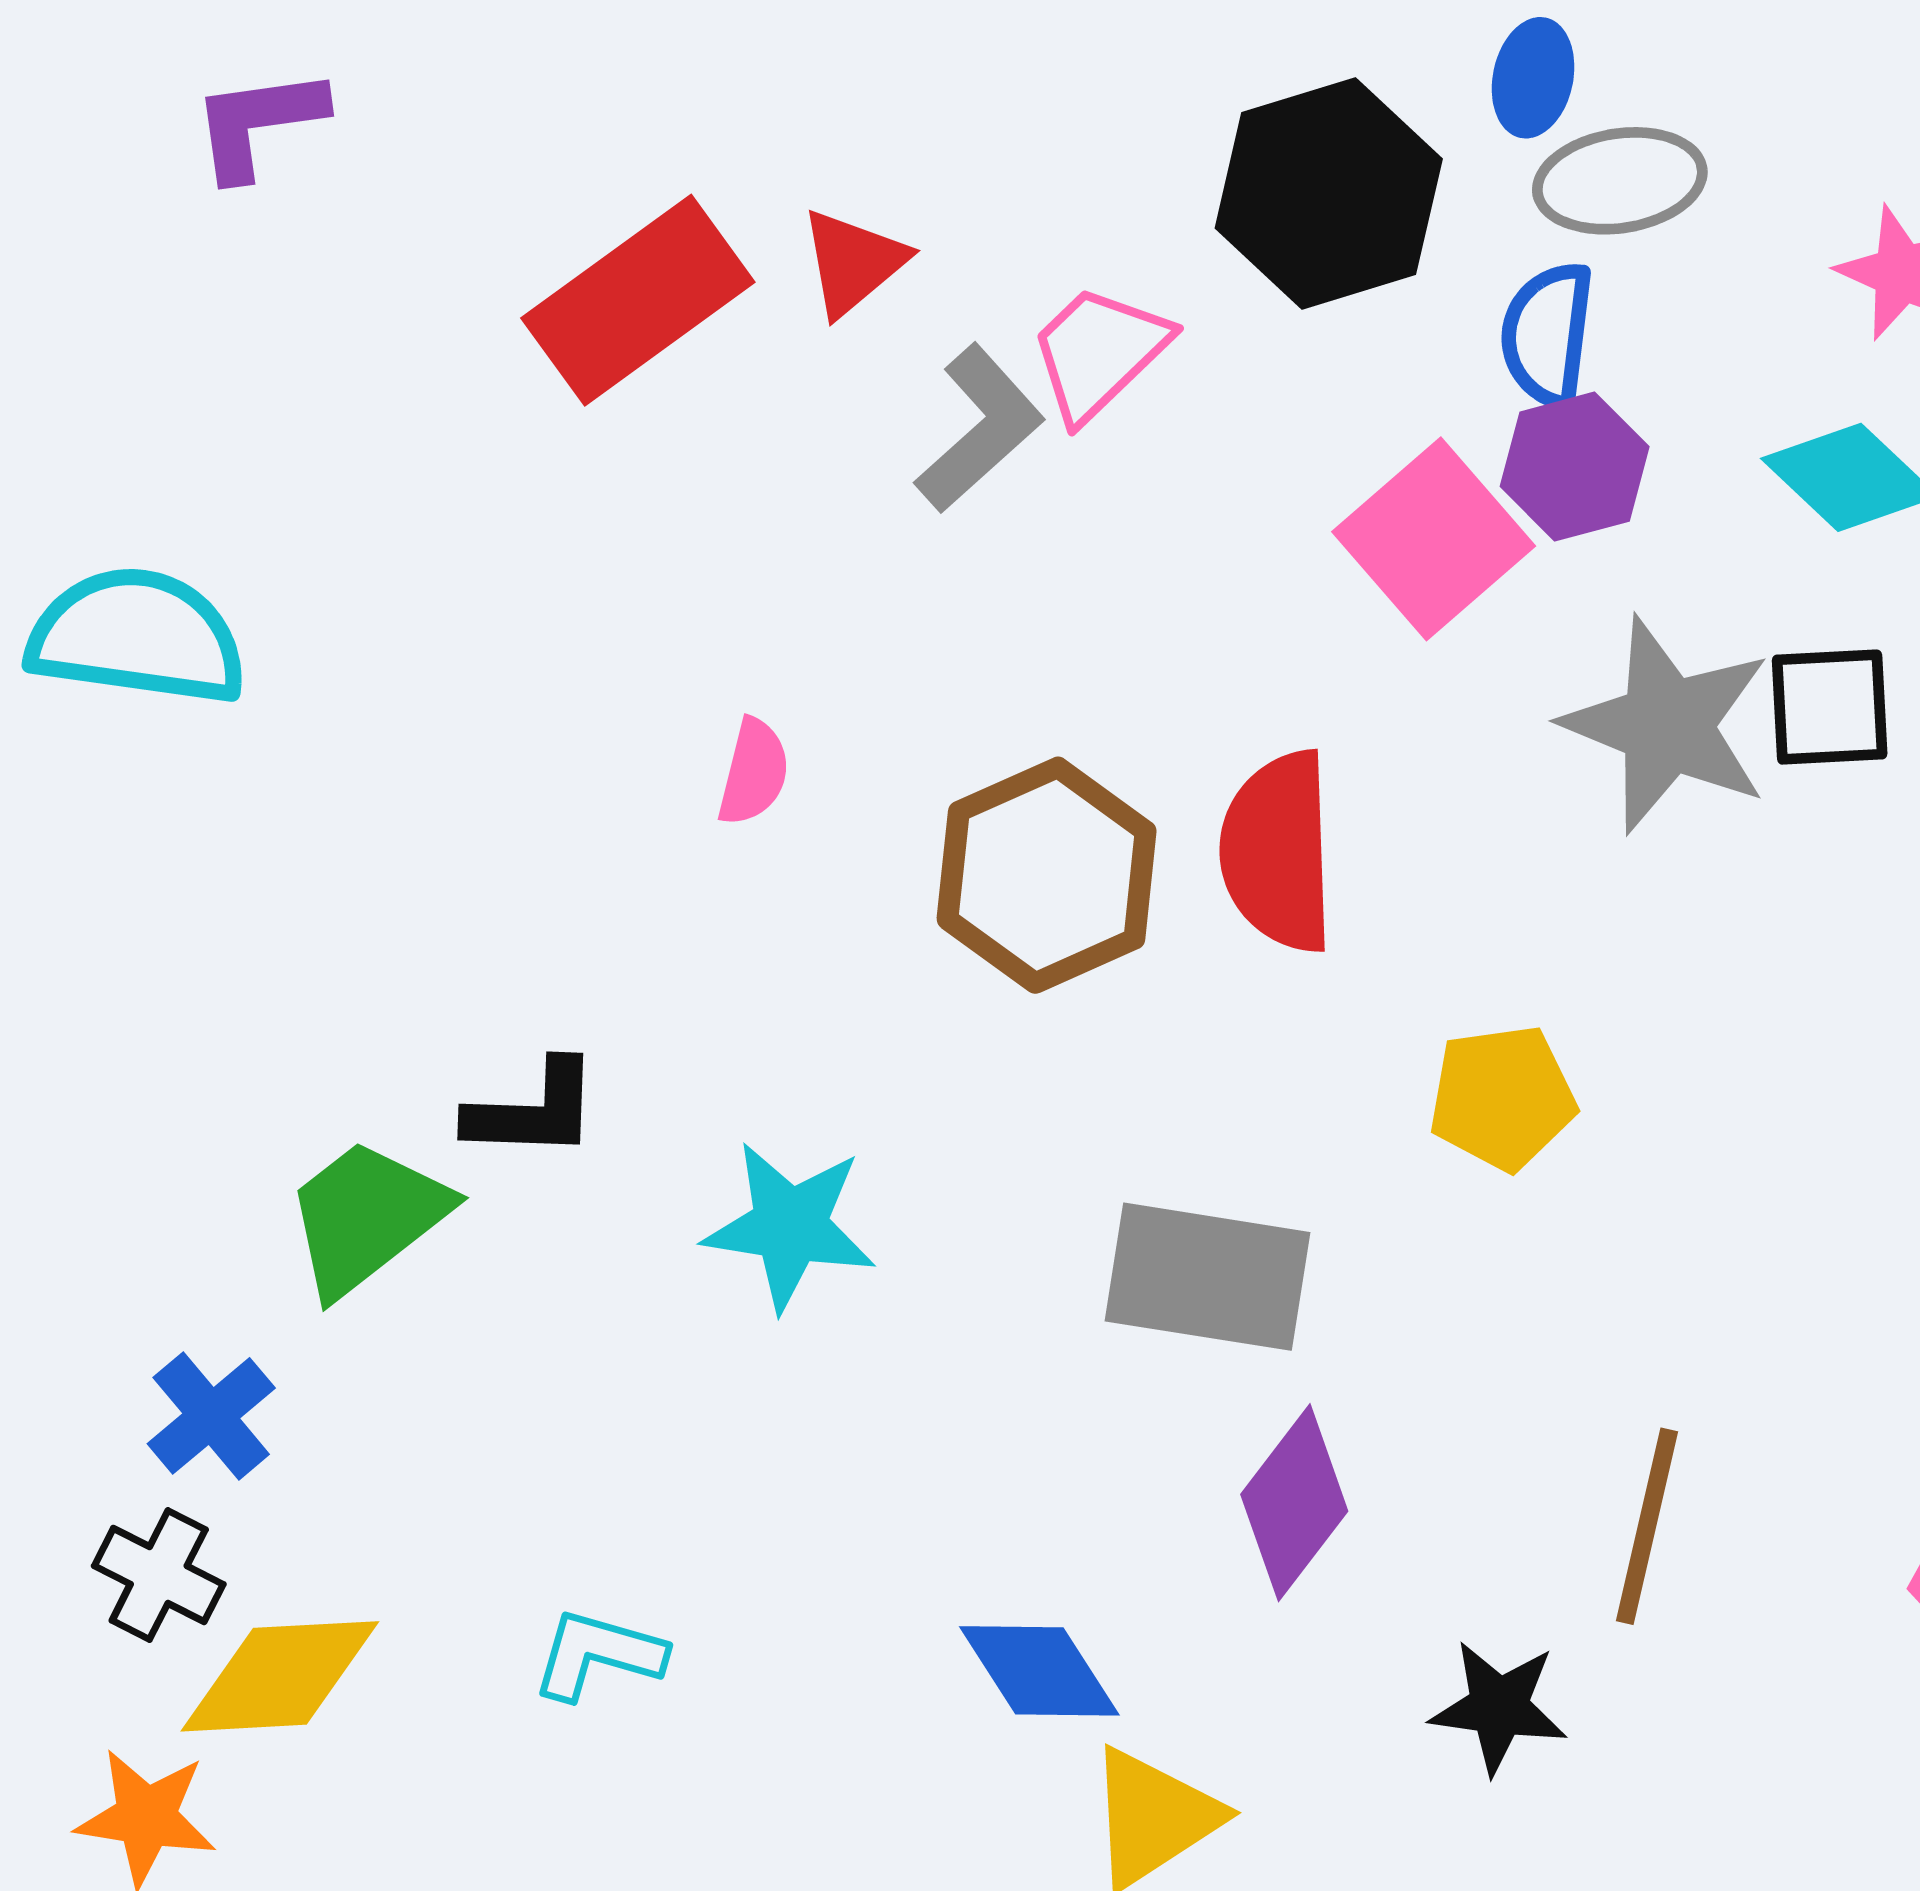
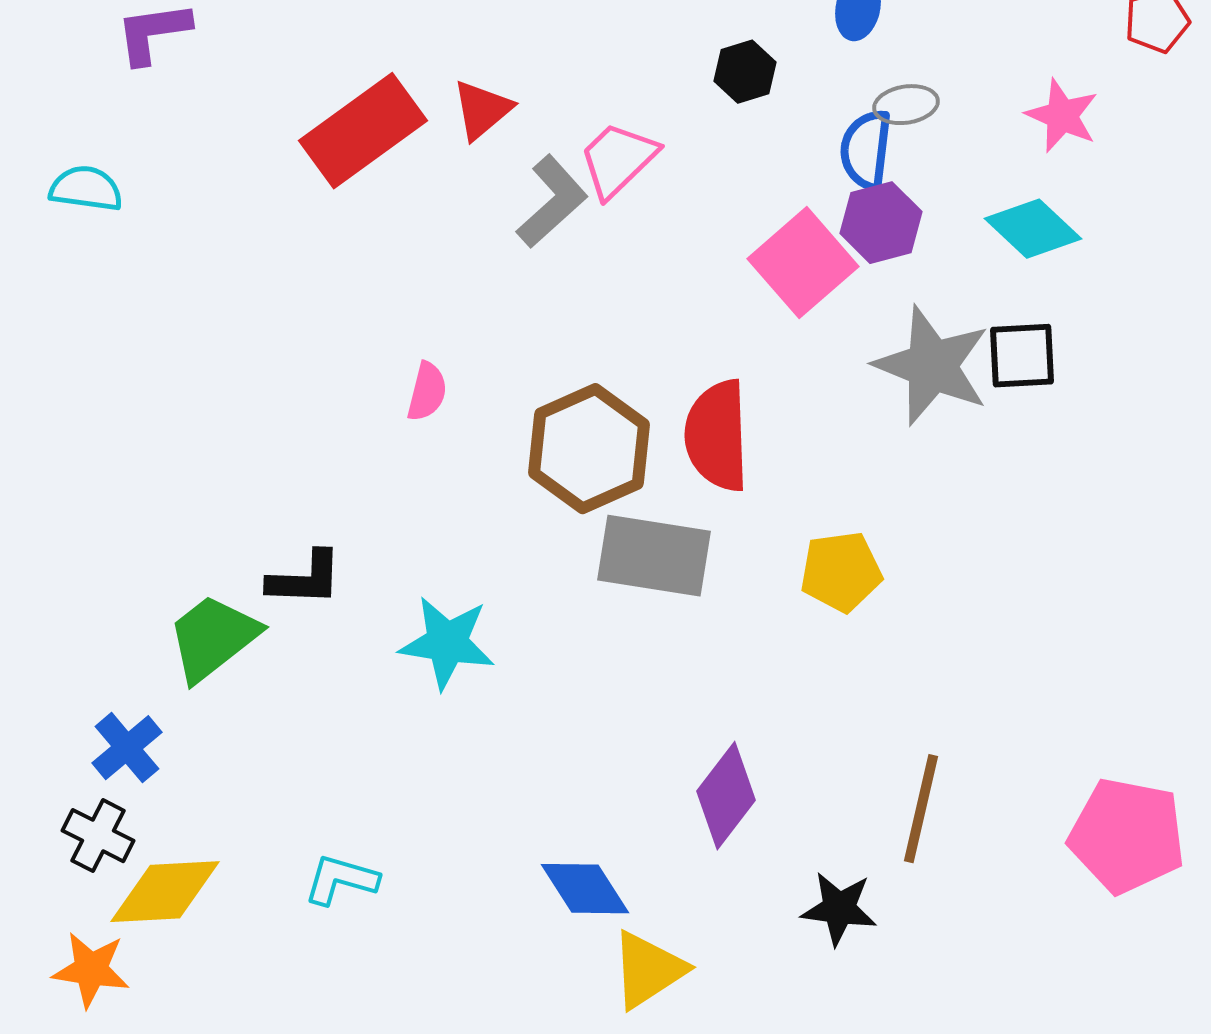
gray ellipse: (1620, 181) -> (906, 105), moved, size x0.7
black hexagon: (1329, 193) -> (745, 72), size x0.5
cyan semicircle: (137, 637) -> (86, 189), moved, size x0.6
gray rectangle: (1208, 1277) -> (654, 556), moved

